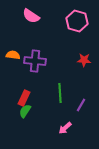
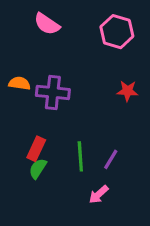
green line: (60, 93) -> (80, 156), moved
purple line: (81, 105) -> (111, 159), moved

